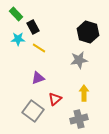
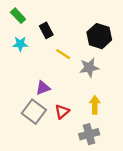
black rectangle: (33, 27) -> (46, 30), moved
yellow line: (39, 48) -> (63, 54), moved
gray square: (33, 111) -> (34, 112), moved

